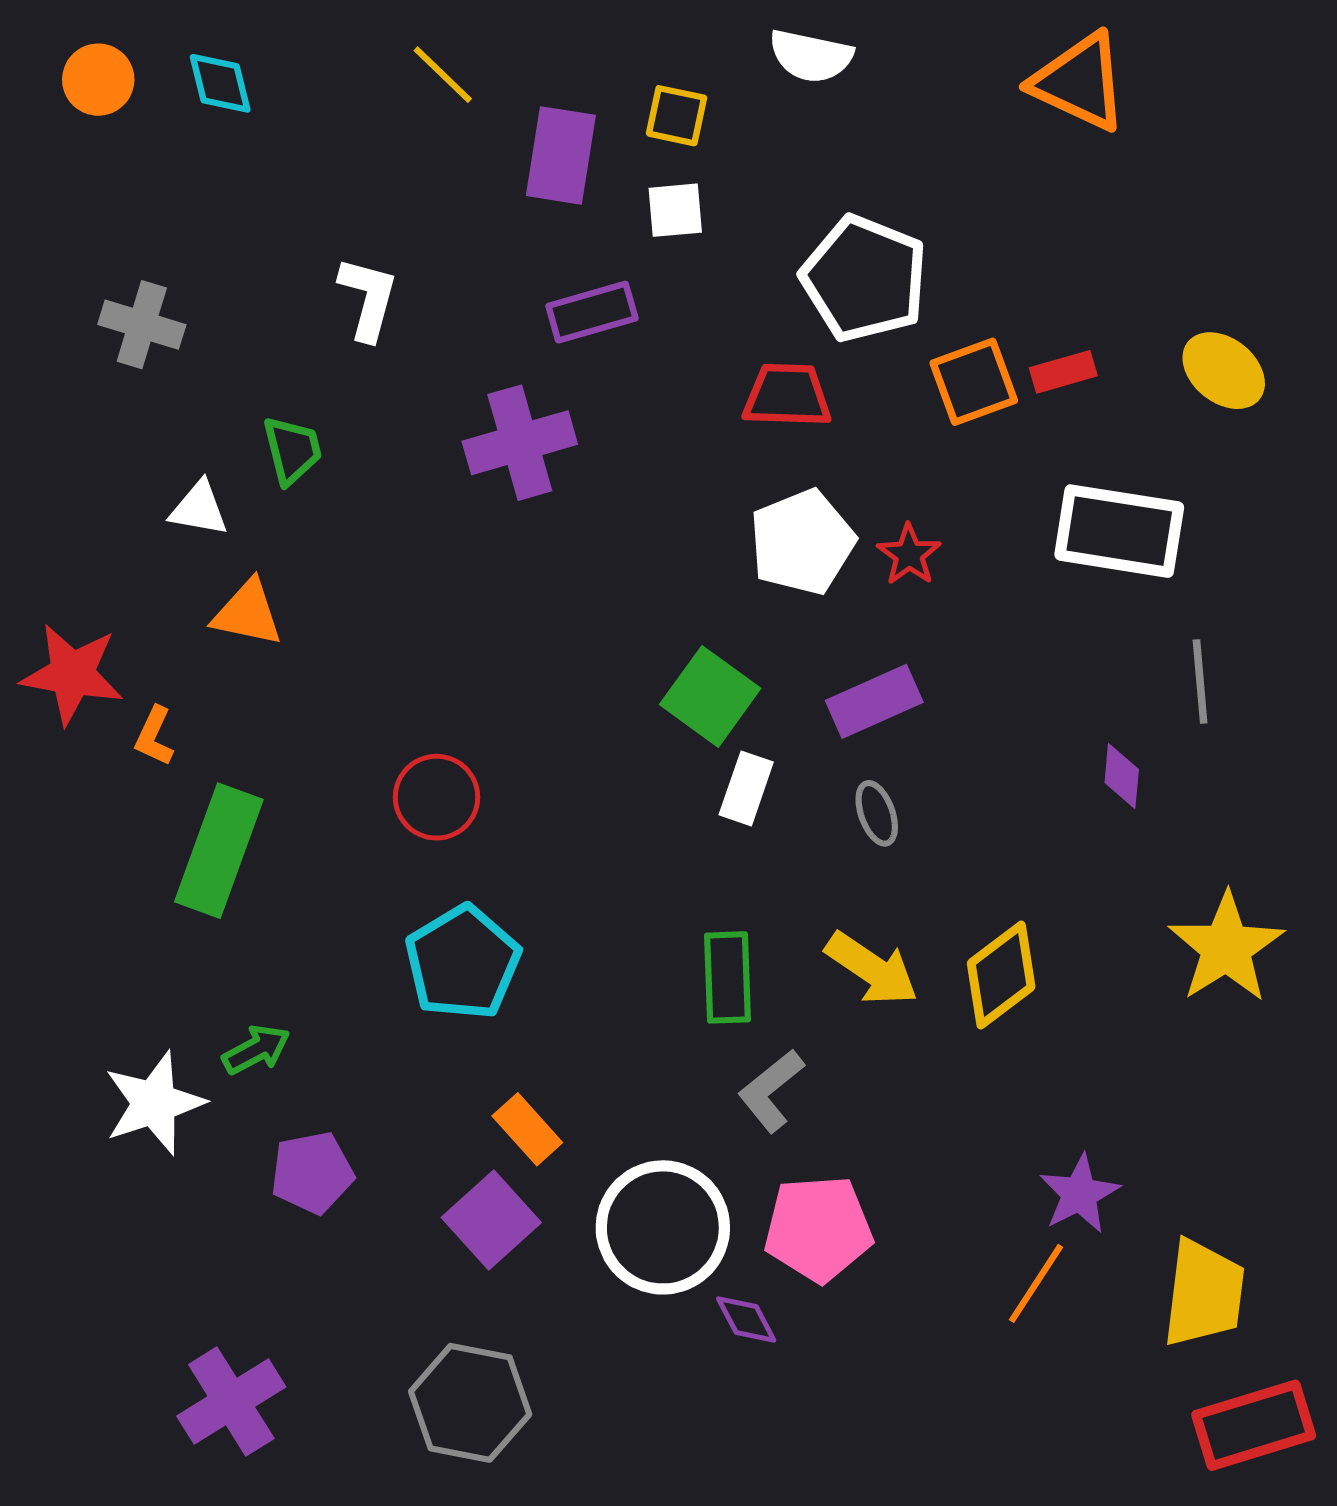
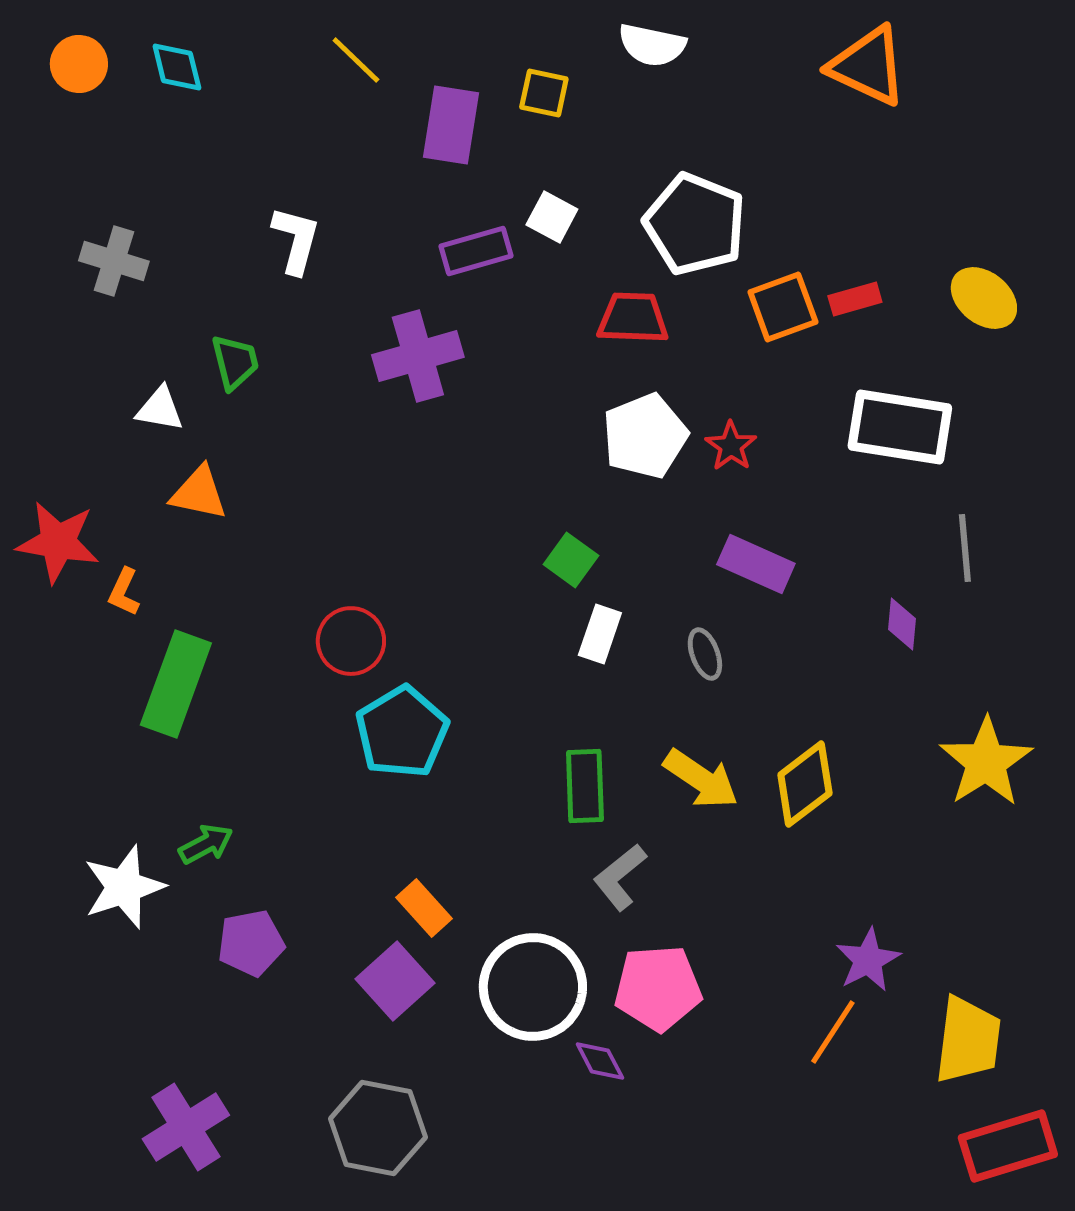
white square: (675, 210) -> (552, 217), moved, turned 33
green square: (710, 696) -> (571, 560), size x0.7
purple rectangle: (874, 701) -> (756, 564), moved, turned 48
cyan pentagon: (463, 963) -> (402, 732), moved

